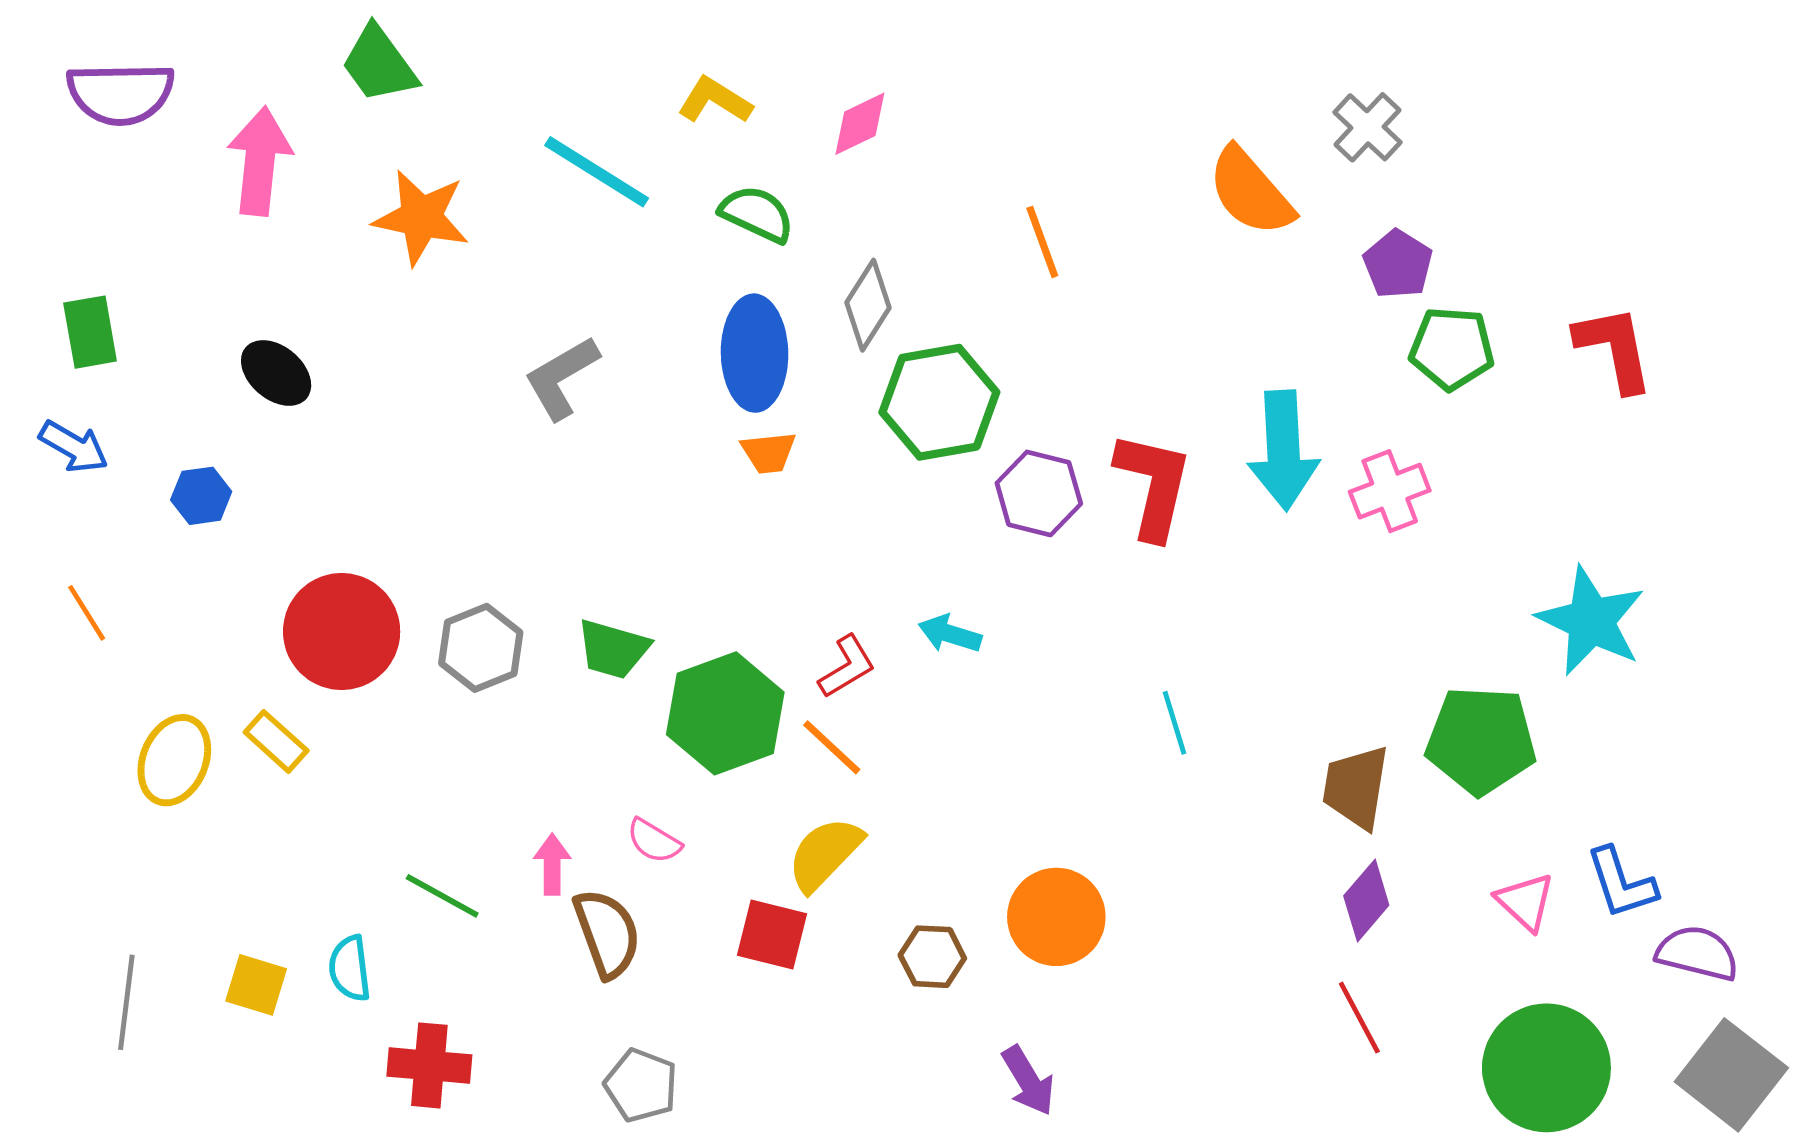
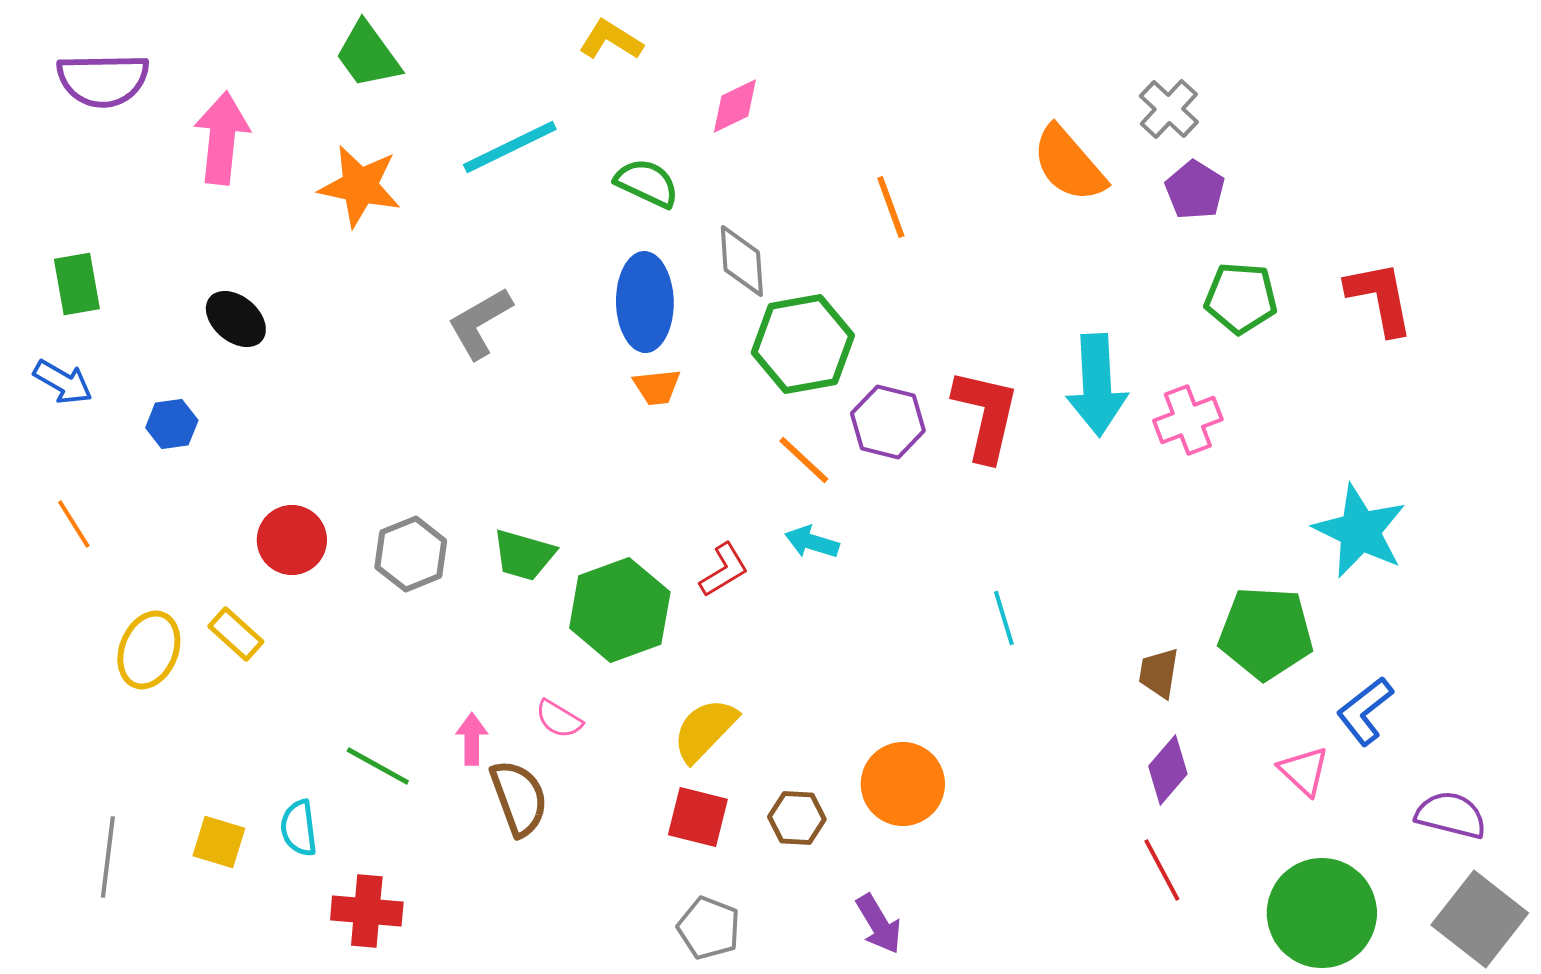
green trapezoid: (379, 64) -> (368, 55), moved
yellow L-shape: (715, 100) -> (611, 40), moved
cyan line: (597, 172) -> (510, 147), turned -58
purple pentagon: (1398, 264) -> (1195, 190), moved
gray diamond: (868, 305) -> (742, 261), turned -36
red circle: (342, 631) -> (292, 540), size x0.7
orange line: (832, 747) -> (804, 460), moved
brown trapezoid: (1356, 787) -> (1159, 673), size x0.7
blue L-shape: (1621, 883) -> (1365, 711), moved, turned 70
red square: (772, 934) -> (698, 817), moved
gray pentagon: (641, 1085) -> (709, 928), moved

